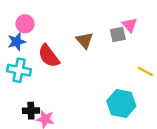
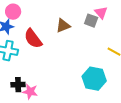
gray square: (118, 34) -> (91, 21), turned 32
brown triangle: (84, 40) -> (63, 26), turned 49

